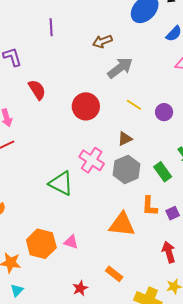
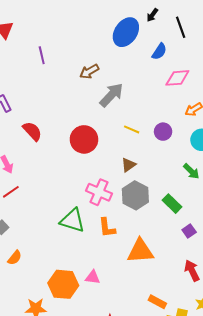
purple line: (51, 27) -> (42, 55), moved
green rectangle: (163, 172) -> (172, 204), moved
orange L-shape: (150, 206) -> (107, 228), moved
orange rectangle: (114, 274) -> (157, 302), moved

